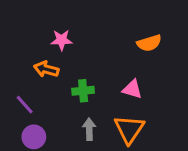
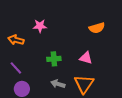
orange arrow: (46, 69) -> (16, 40), moved
gray arrow: (89, 129) -> (58, 84), turned -72

